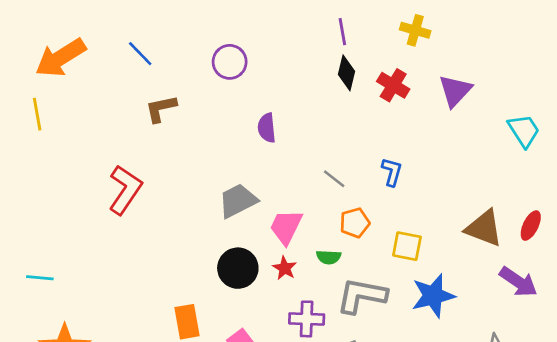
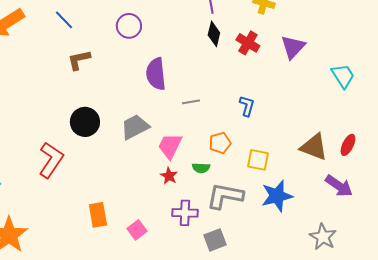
purple semicircle: (267, 128) -> (156, 74), size x1.5
gray line: (334, 179) -> (191, 102), moved, turned -48
red L-shape: (125, 190) -> (51, 160), moved
black circle: (238, 268) -> (85, 122), moved

